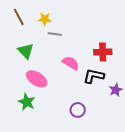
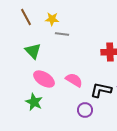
pink semicircle: (71, 63) -> (74, 80), moved
black L-shape: (94, 76) -> (101, 90), moved

